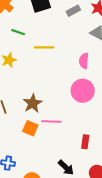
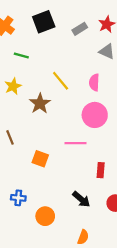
yellow line: (44, 47) -> (61, 81), moved, turned 54
brown star: (33, 103) -> (40, 103), moved
pink line: (51, 121) -> (75, 143), moved

